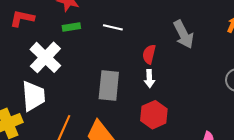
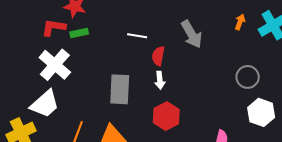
red L-shape: (22, 18) -> (54, 27), moved
white line: (113, 27) -> (137, 36), moved
white trapezoid: (33, 96) -> (45, 104), turned 56

